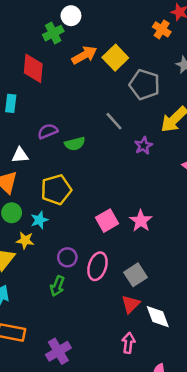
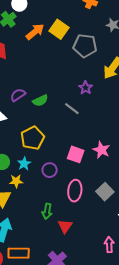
gray line: (114, 121) -> (72, 109), moved
purple star: (144, 146) -> (86, 88), moved
pink square: (107, 221) -> (76, 154), turned -30
purple circle: (67, 257) -> (50, 170), moved
red triangle: (131, 304) -> (65, 226), moved

